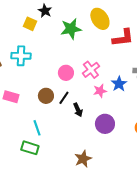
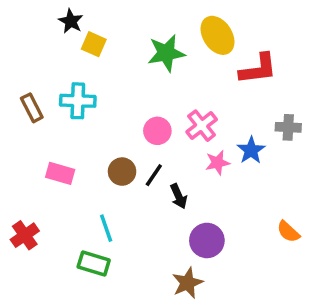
black star: (45, 11) -> (71, 21), moved
purple circle: (105, 124) -> (207, 240), moved

